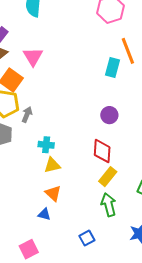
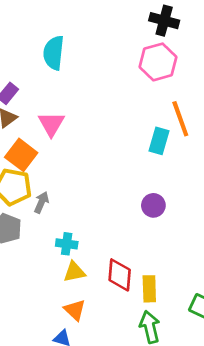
red diamond: (102, 151) -> (120, 275), moved
yellow rectangle: (108, 177) -> (149, 289), turned -42

